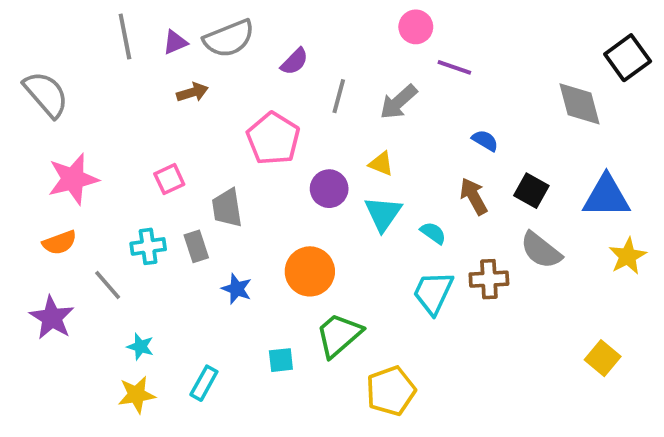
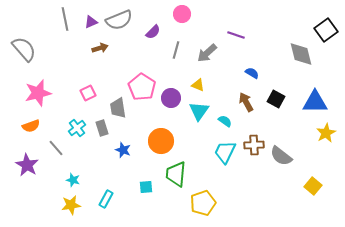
pink circle: (416, 27) -> (182, 14), moved
pink pentagon: (273, 139) -> (142, 87), moved
cyan cross: (148, 246) -> (77, 128), turned -30
gray semicircle: (541, 250) -> (281, 156), moved
green trapezoid: (339, 335) -> (176, 174), turned -44

